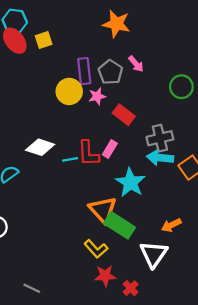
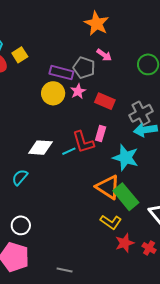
orange star: (116, 24) -> (97, 24), moved, turned 30
purple rectangle: (84, 71) -> (61, 73), turned -55
green rectangle: (120, 225) -> (126, 197), turned 32

